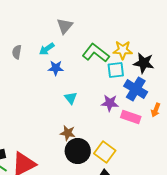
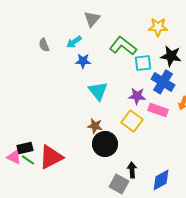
yellow star: (123, 50) -> (158, 27), moved
gray semicircle: (17, 52) -> (44, 45), turned -32
cyan triangle: (71, 98) -> (98, 91), size x1.5
yellow square: (105, 152) -> (132, 121), moved

